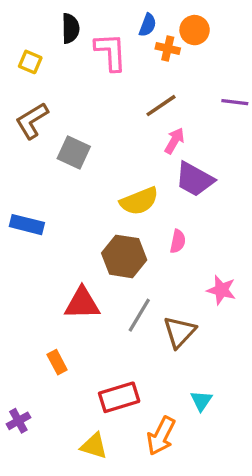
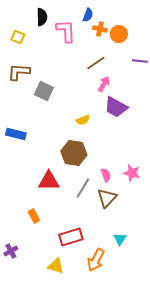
orange circle: (195, 30) -> (119, 34), moved
brown L-shape: (32, 121) -> (19, 72), turned 35
yellow semicircle: (139, 201) -> (83, 120), size x0.6
pink semicircle: (178, 241) -> (106, 175), moved, turned -32

